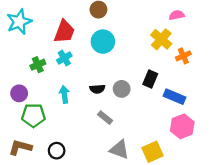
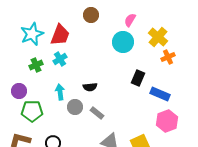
pink semicircle: (177, 15) -> (130, 20), moved, turned -48
cyan star: (19, 22) -> (32, 34), moved
yellow cross: (161, 39) -> (158, 37), moved
cyan circle: (103, 42) -> (123, 42), moved
gray circle: (122, 89) -> (75, 107), moved

